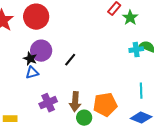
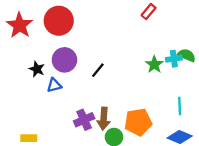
green star: (130, 18) -> (154, 64), moved
black star: (30, 59) -> (37, 69), moved
purple cross: (48, 103) -> (84, 120), moved

